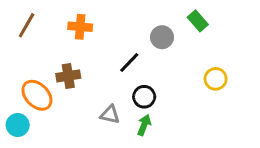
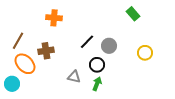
brown line: (27, 25) -> (18, 41), moved
gray circle: (162, 37) -> (109, 46), moved

